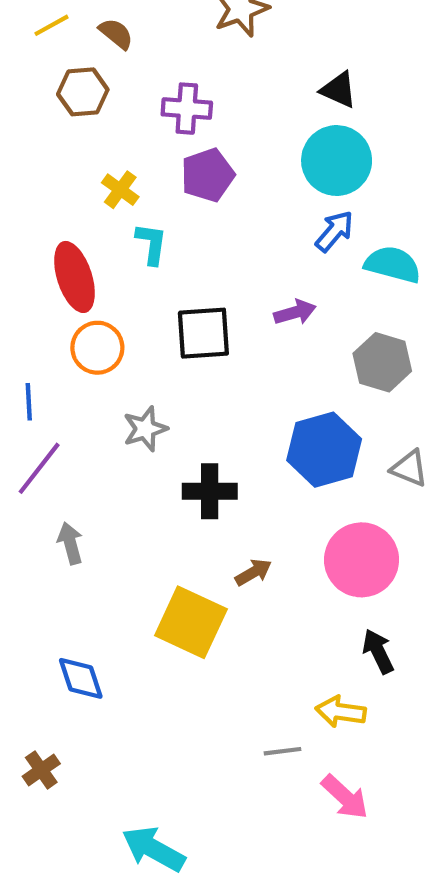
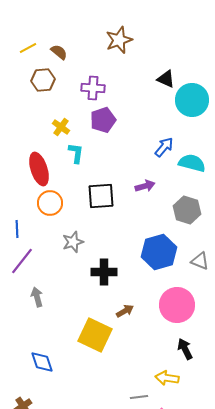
cyan circle: (337, 161) -> (192, 100), moved

